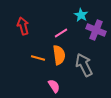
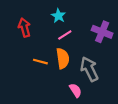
cyan star: (81, 15) -> (58, 16), moved
pink semicircle: (54, 86) -> (75, 90), moved

